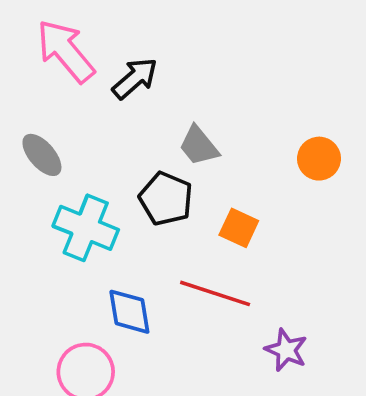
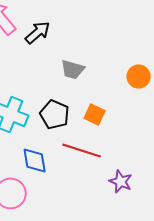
gray trapezoid: (199, 146) -> (73, 69), turned -35
black pentagon: (166, 199) -> (55, 114), moved

